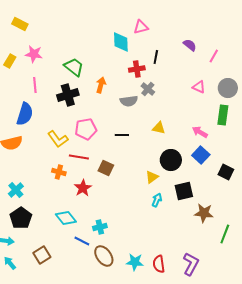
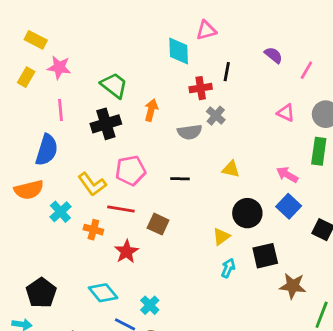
yellow rectangle: (20, 24) -> (36, 40), moved
cyan cross: (16, 190) -> (60, 212), moved
cyan cross: (100, 227) -> (150, 305), turned -32

